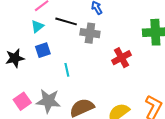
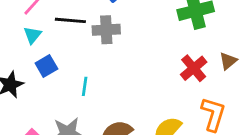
red cross: (121, 58) -> (194, 68), moved
cyan line: (67, 70) -> (85, 86), turned 32

